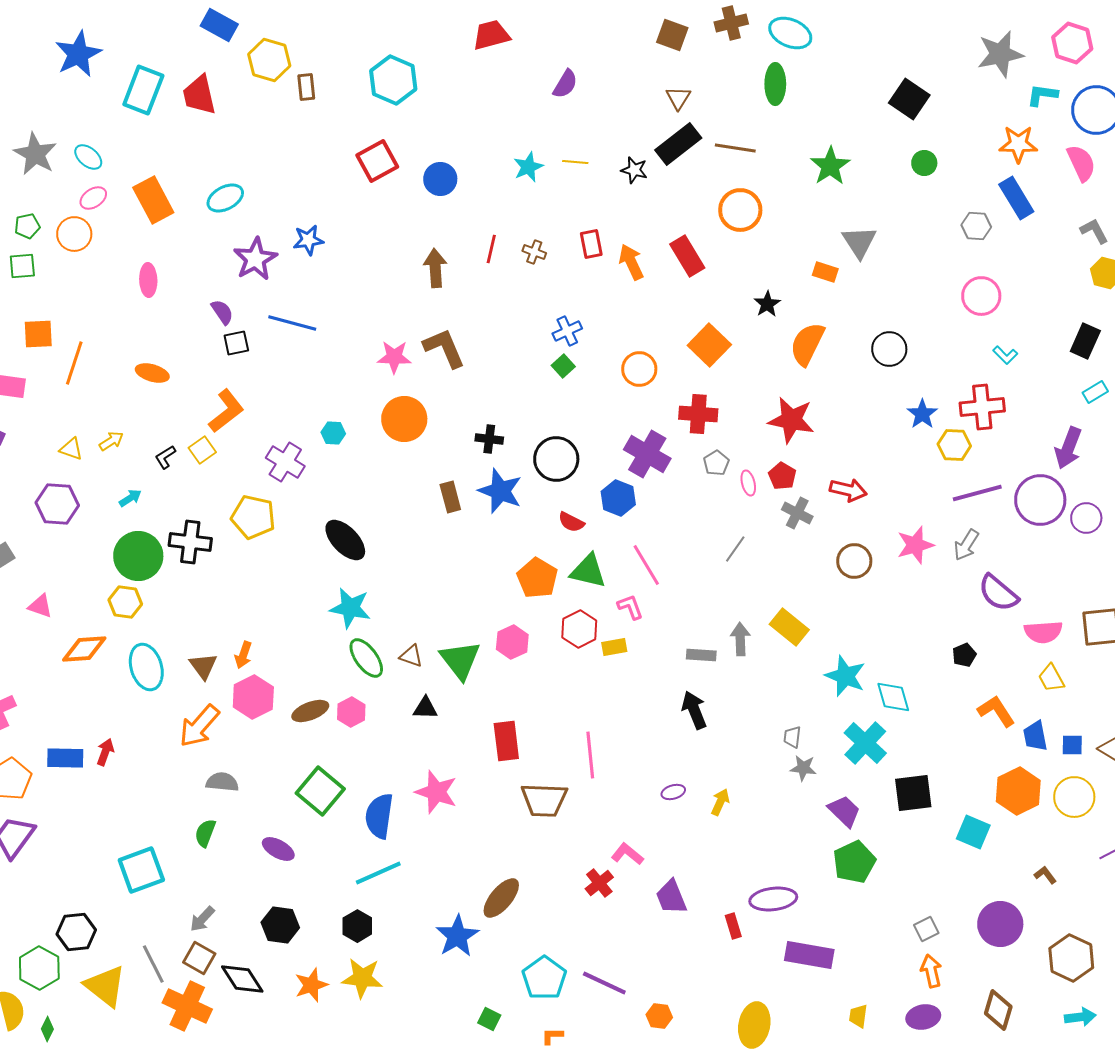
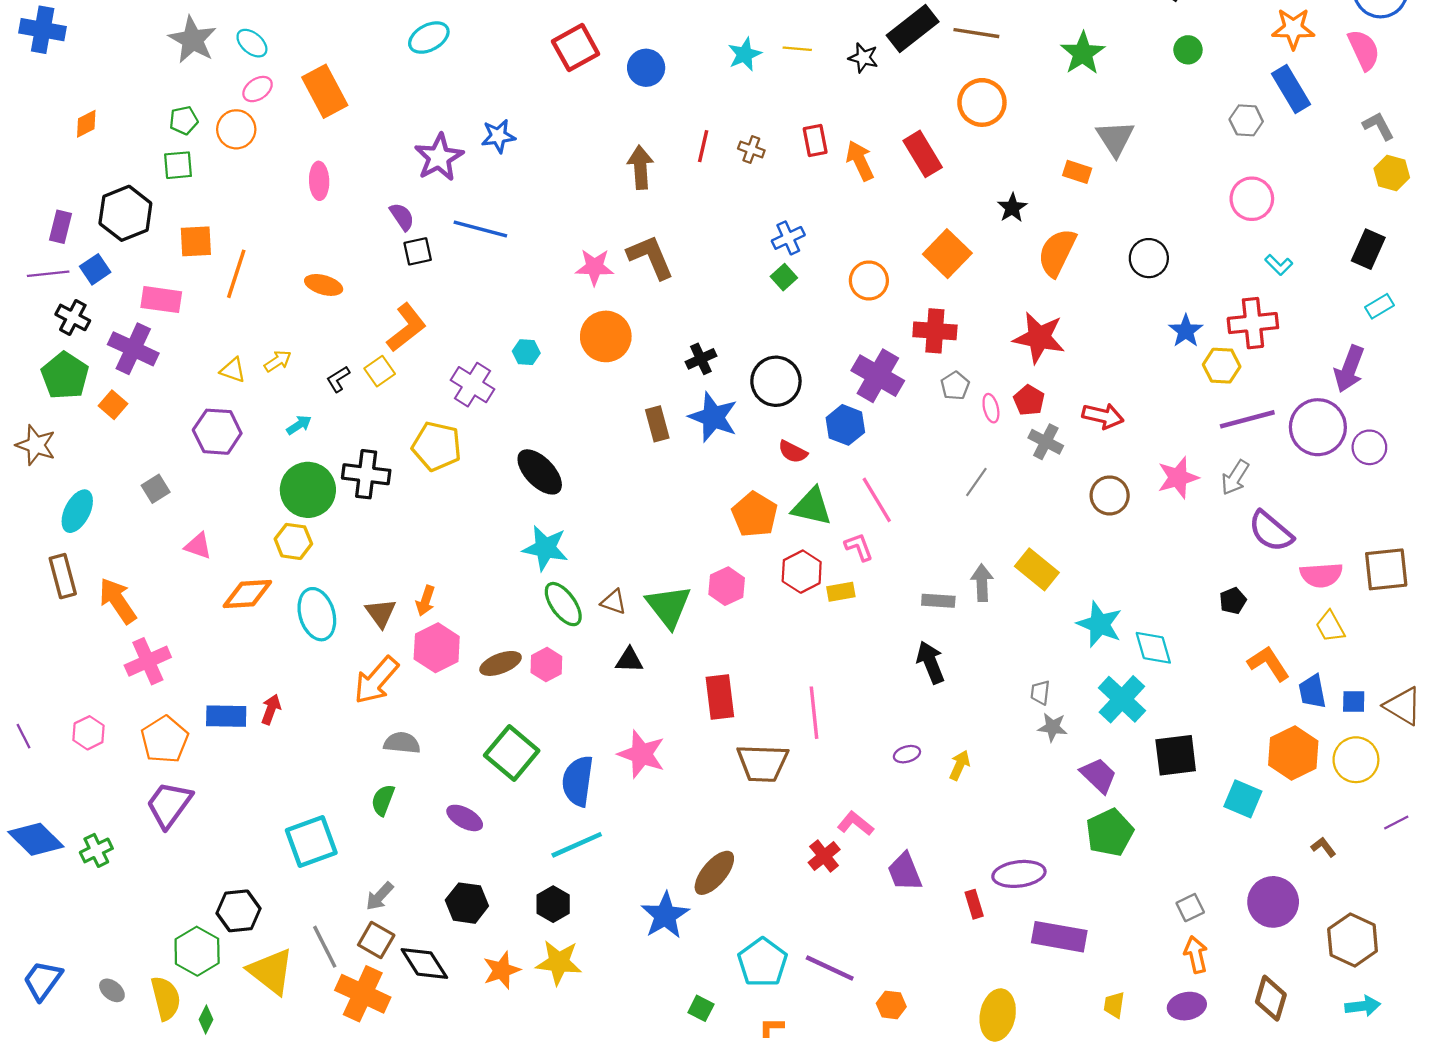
cyan ellipse: (225, 198) -> (429, 38), moved
black cross: (489, 439) -> (701, 359), turned -32

